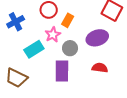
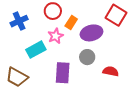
purple ellipse: (97, 38) -> (91, 33), moved
gray circle: (70, 48) -> (87, 57), moved
red semicircle: (100, 68) -> (111, 71), moved

